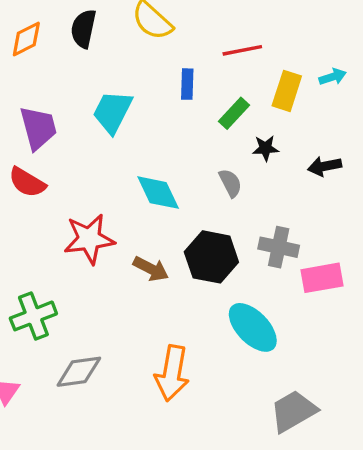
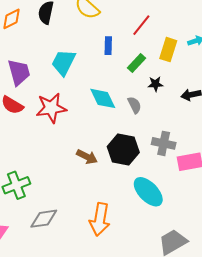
red line: (242, 50) -> (141, 25), turned -40
cyan diamond: (158, 193) -> (103, 98), moved
red star: (89, 239) -> (51, 108), moved

